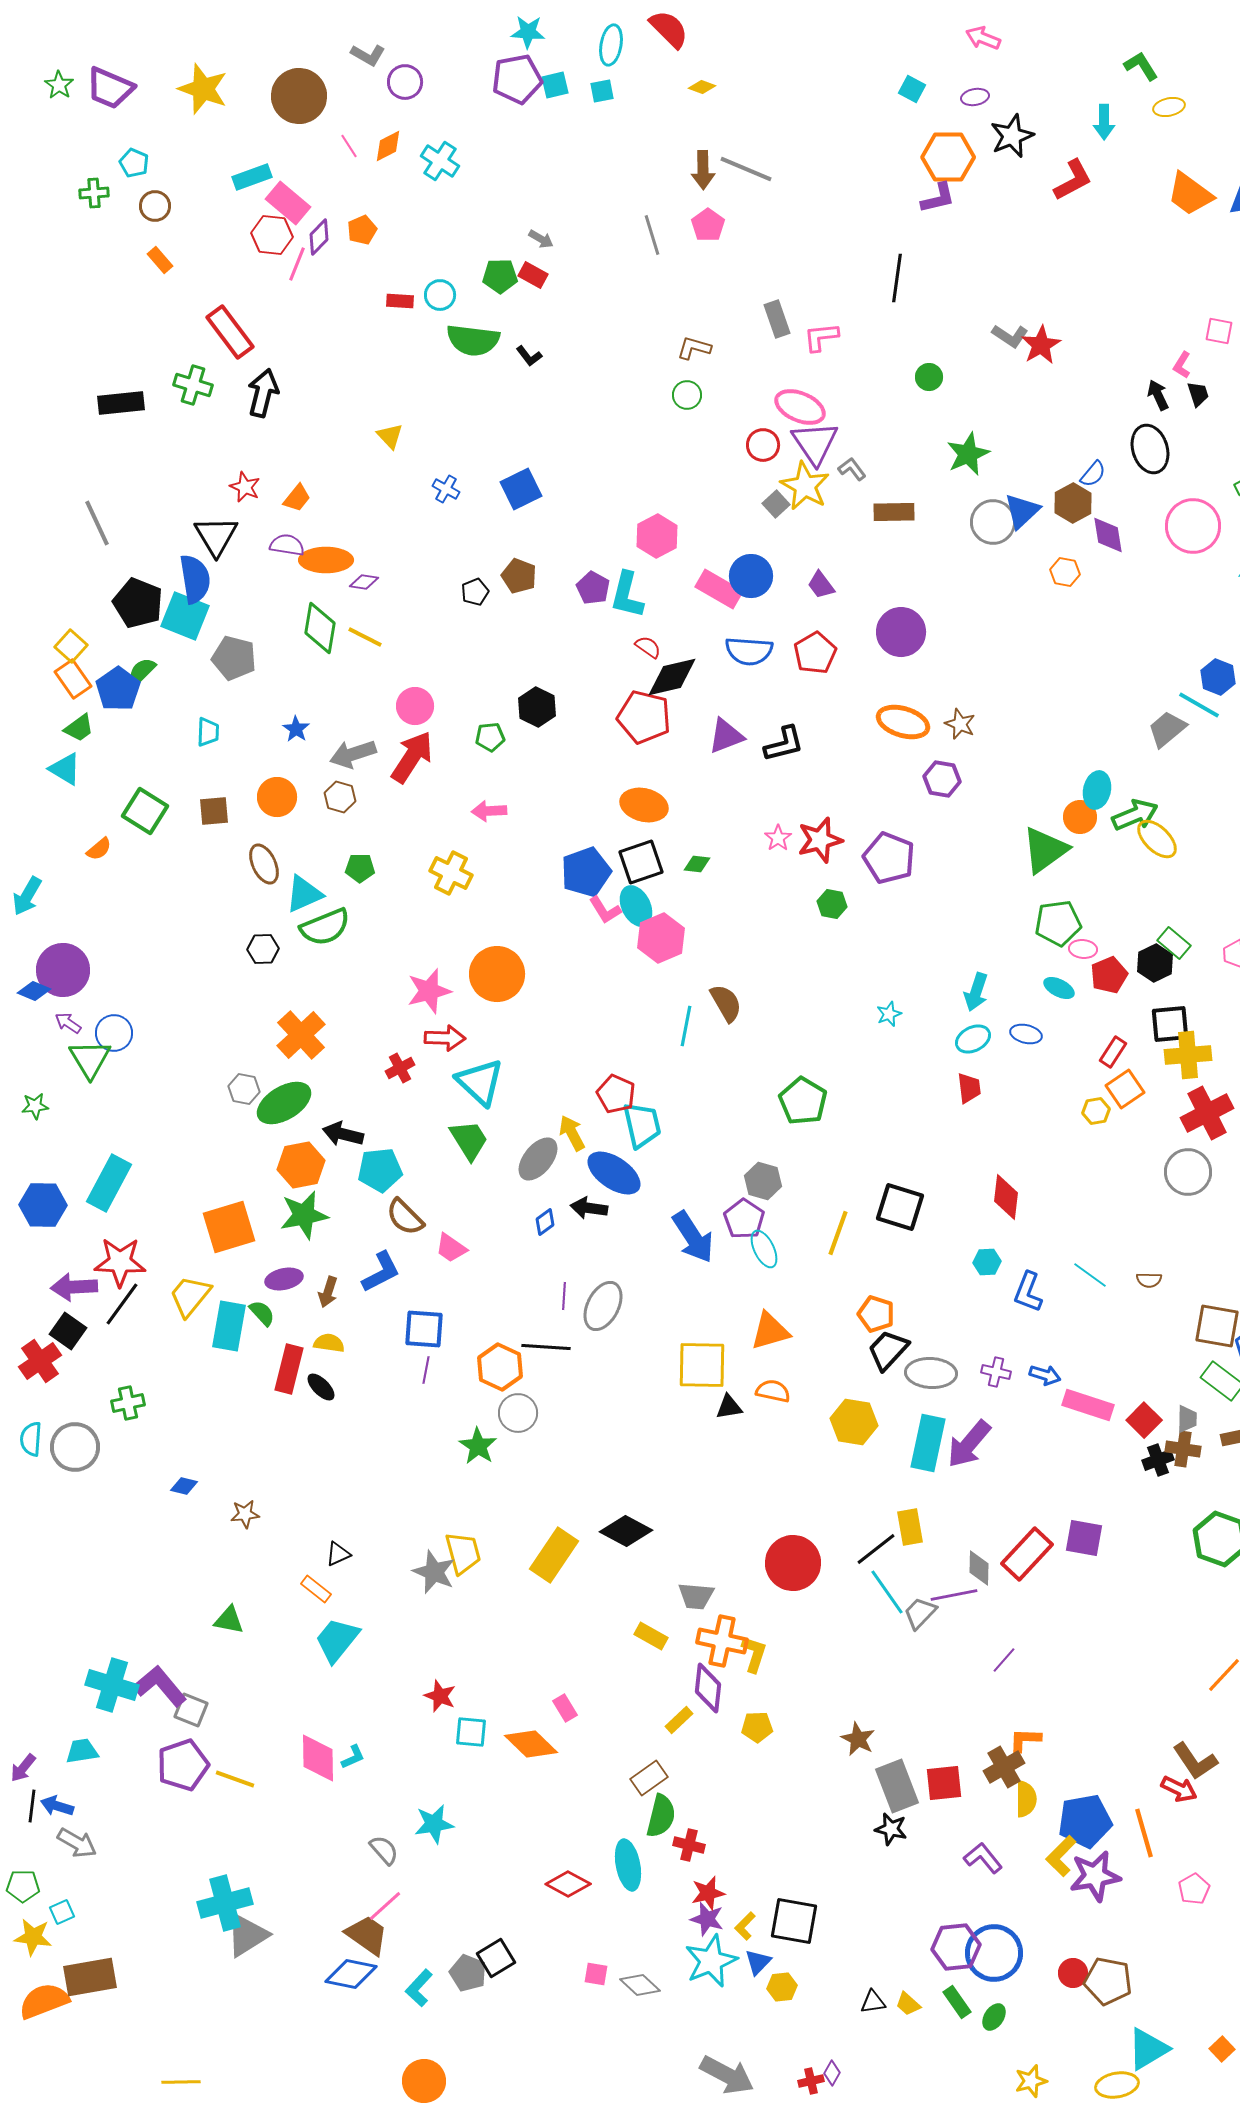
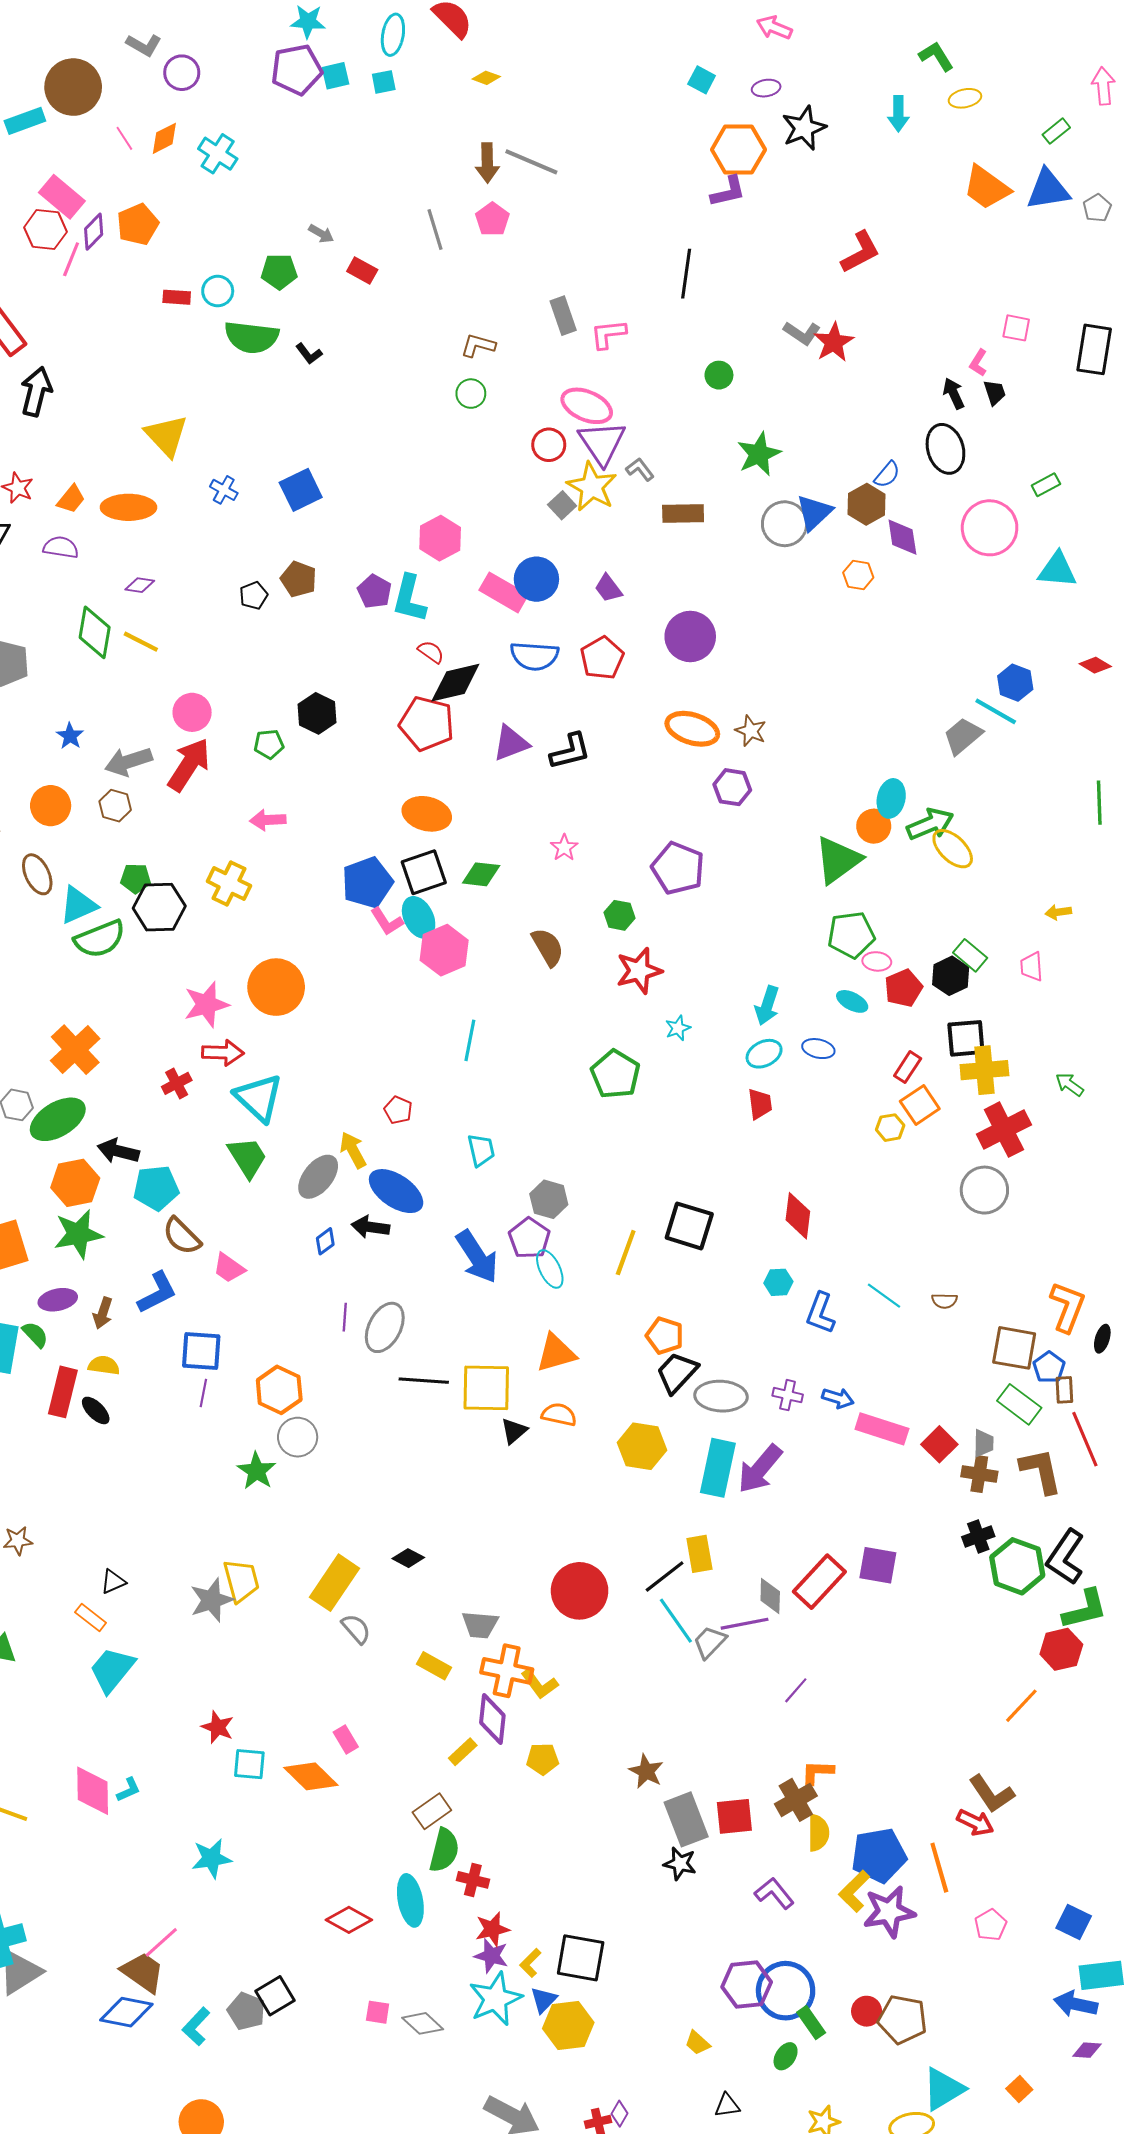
cyan rectangle: (252, 177) -> (25, 121), moved
red L-shape: (1073, 180) -> (860, 252), moved
orange pentagon: (362, 230) -> (138, 224), size x1.4
red rectangle: (533, 275) -> (362, 271), moved
yellow triangle: (390, 436) -> (166, 436), size x1.6
orange ellipse: (326, 560) -> (128, 507), moved
red star: (820, 840) -> (639, 971), moved
green diamond: (697, 864) -> (481, 874), size x1.4
black hexagon: (263, 949) -> (159, 907), moved, size x1.6
brown semicircle: (726, 1003) -> (548, 947), moved
red pentagon: (616, 1094) -> (398, 1110), size x0.7
green pentagon: (803, 1101) -> (615, 1074), moved
cyan trapezoid: (642, 1125) -> (481, 1150), moved, size x0.7
black line: (546, 1347) -> (424, 1381), moved
black triangle: (729, 1407) -> (514, 1431), turned -32
black cross: (1158, 1460) -> (978, 1537), moved
black diamond: (626, 1531) -> (408, 1558), size x0.6
gray star: (434, 1572) -> (212, 1600), turned 30
yellow L-shape: (754, 1654) -> (540, 1684), turned 126
gray semicircle: (384, 1850) -> (356, 1629), moved
yellow hexagon: (782, 1987) -> (568, 2025), size x1.6
black triangle: (873, 2002) -> (727, 2105), moved
green rectangle: (957, 2002) -> (811, 2022), moved

